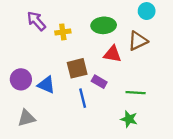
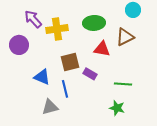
yellow cross: (63, 32) -> (57, 29), size x1.5
purple circle: (21, 79) -> (19, 45), moved
blue line: (83, 98) -> (65, 89), moved
gray triangle: (26, 118) -> (50, 107), moved

